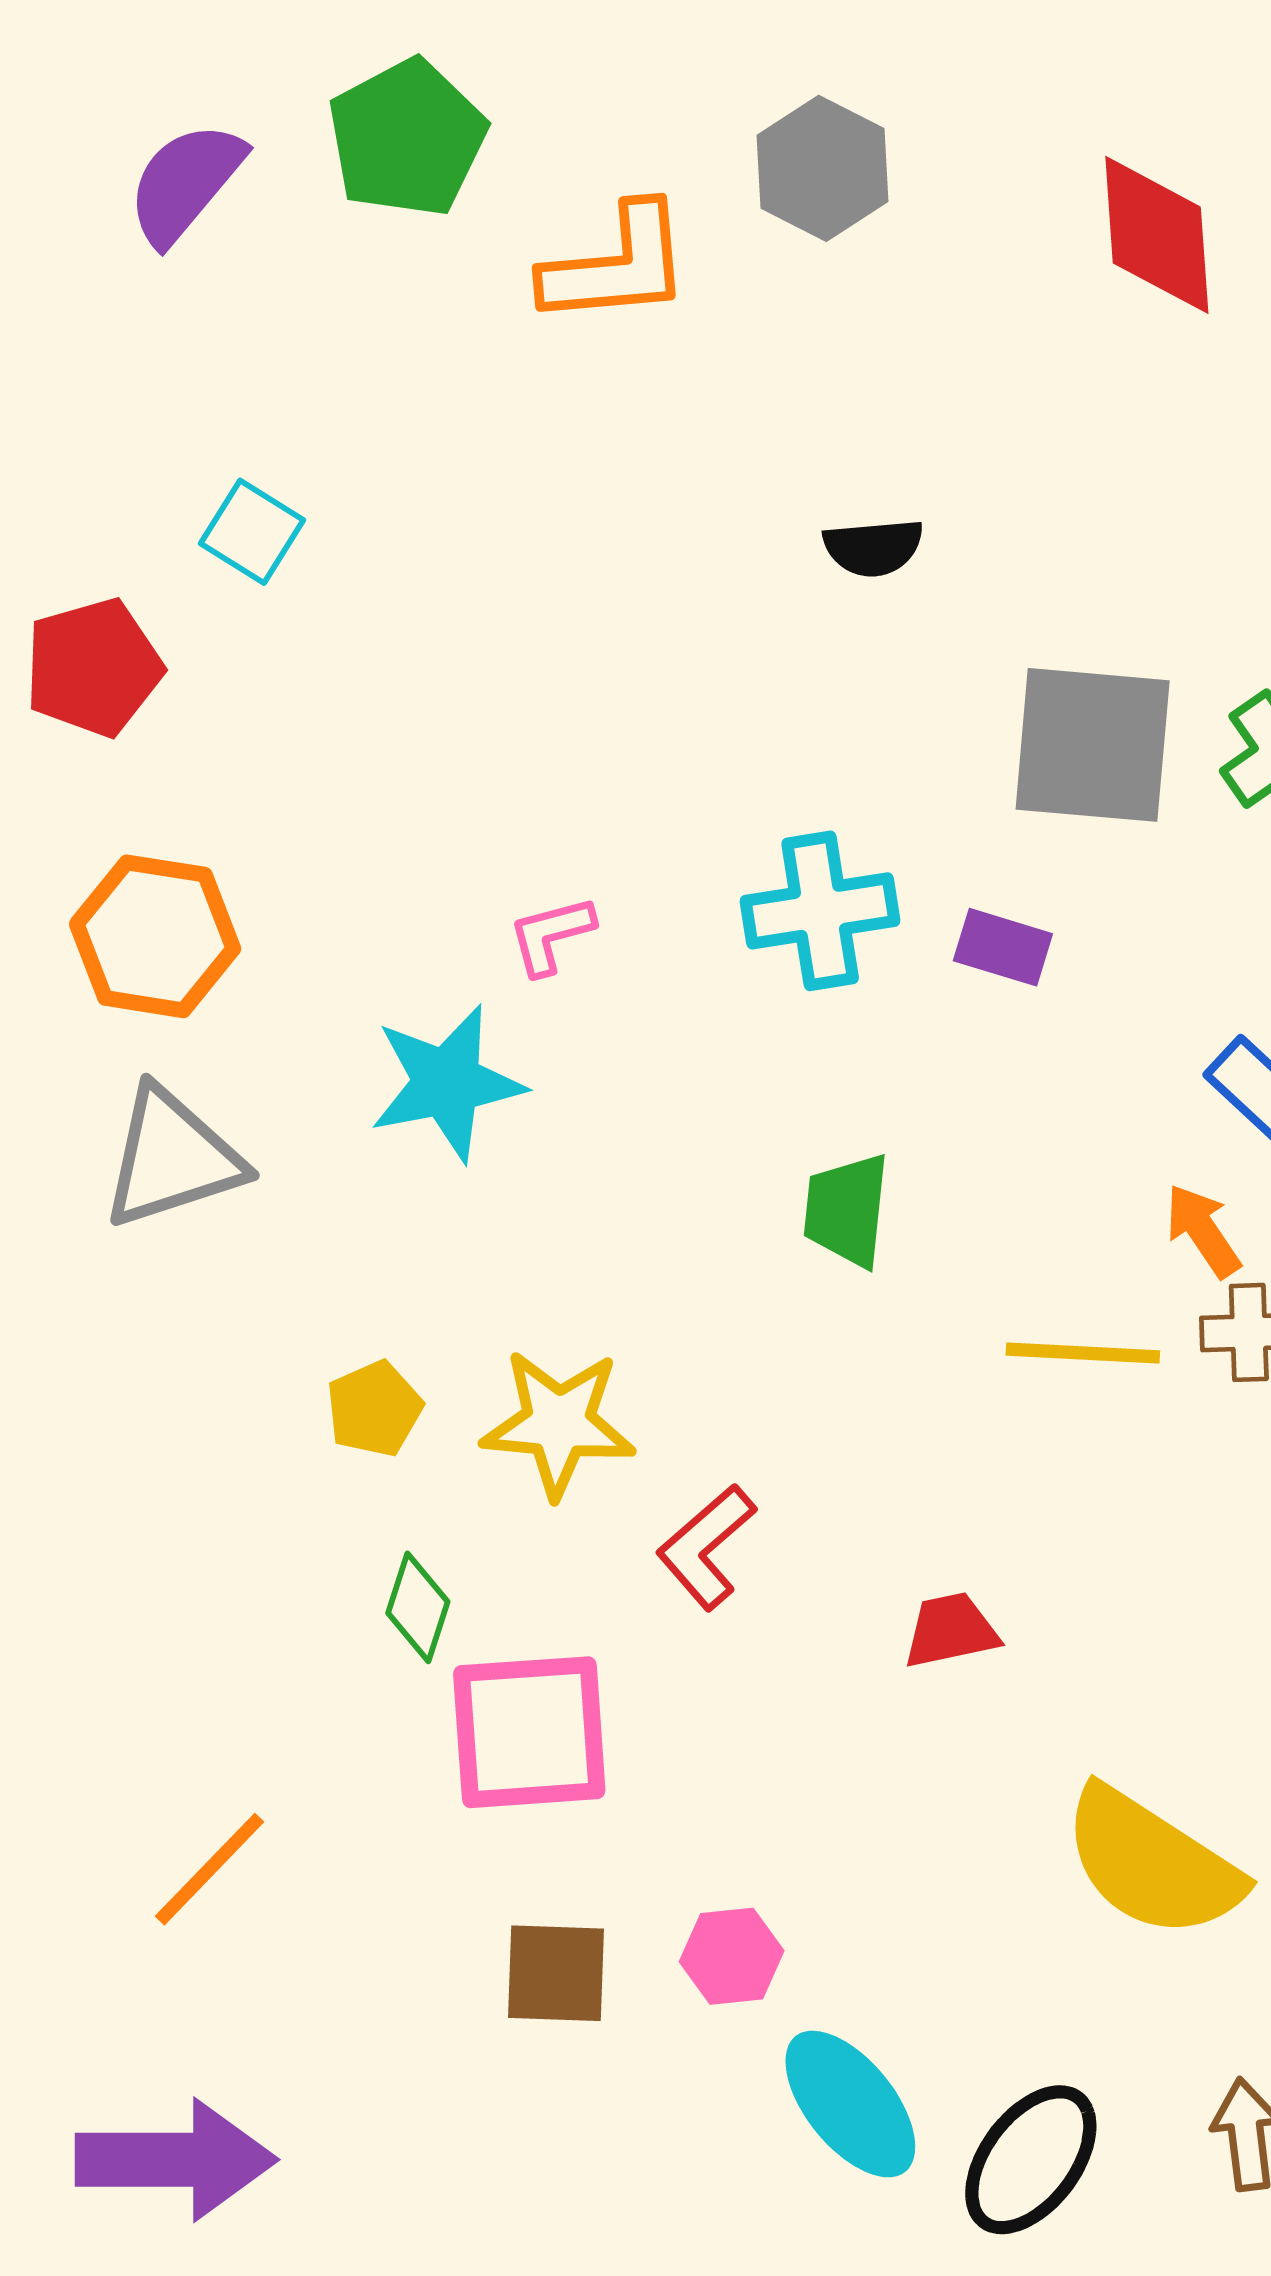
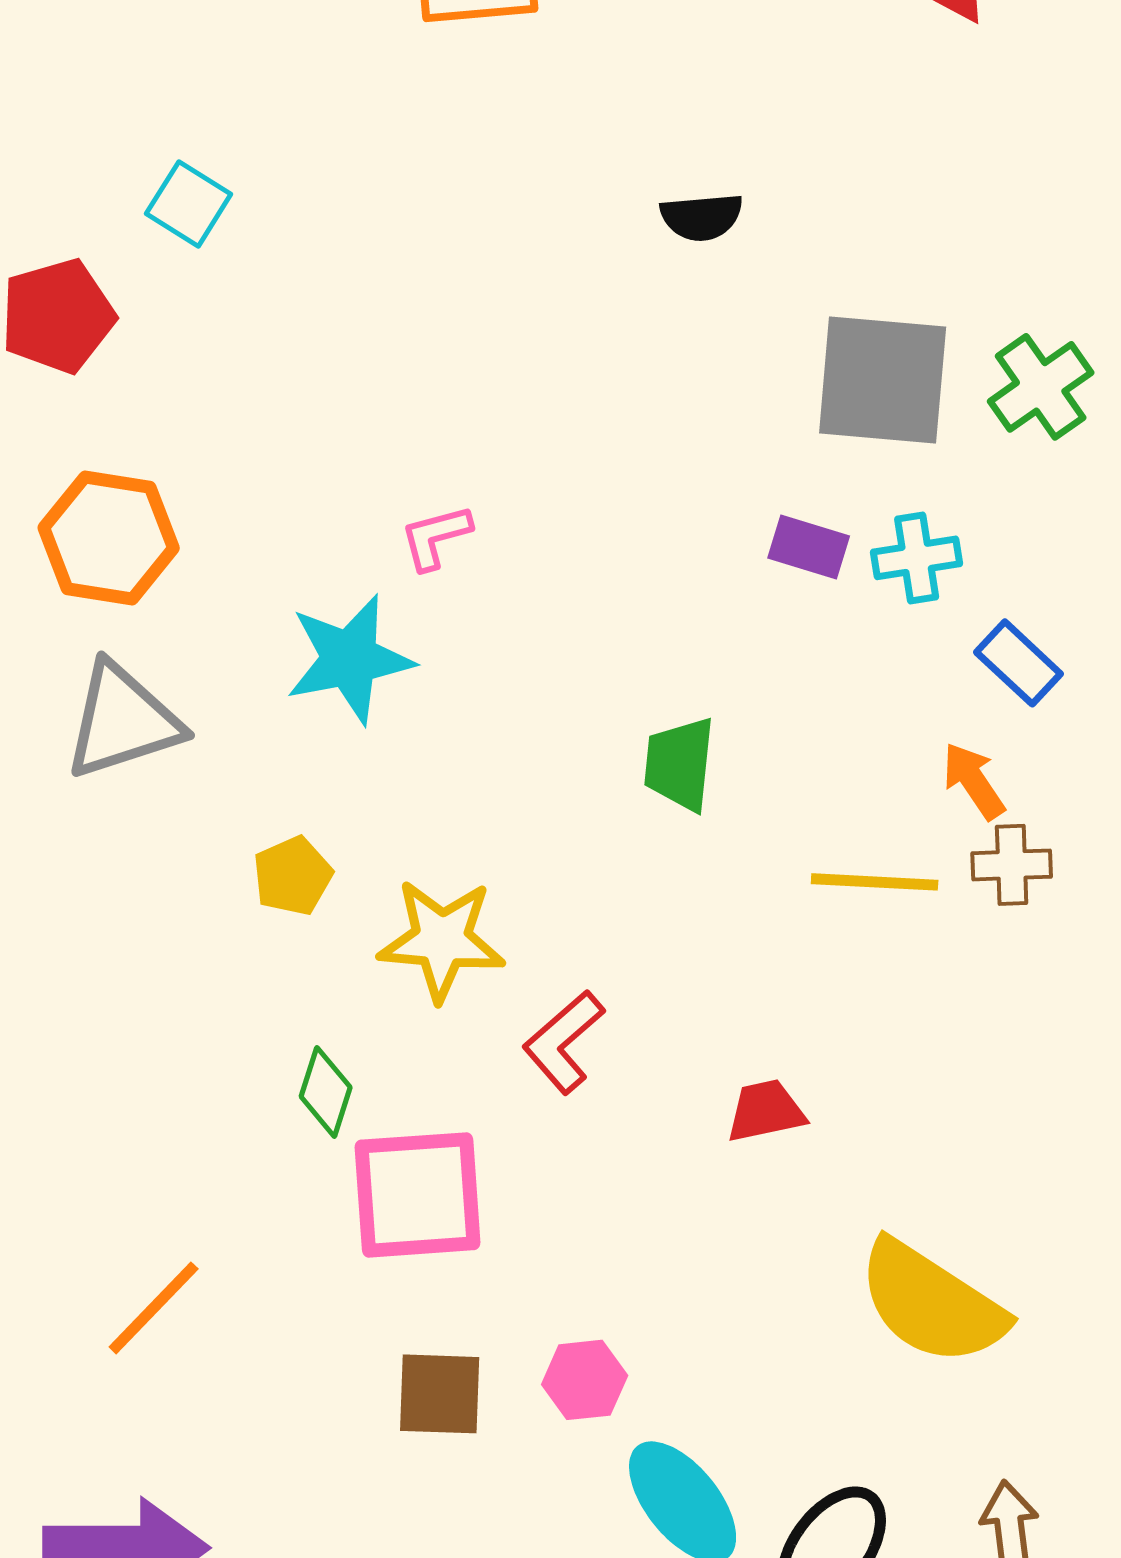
cyan cross: (820, 911) -> (917, 558), moved, size x0.7
yellow pentagon: (374, 1409) -> (293, 876), moved

